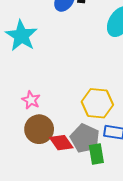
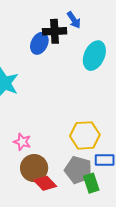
red diamond: (61, 143) -> (45, 183), moved

